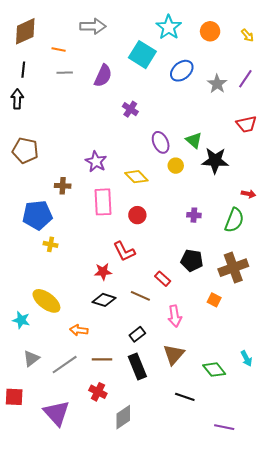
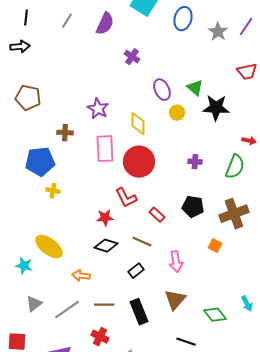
blue ellipse: (182, 71) -> (183, 19), turned -35
gray line: (65, 73) -> (67, 21), turned -56
black arrow: (17, 99) -> (20, 47), turned 84
yellow diamond: (136, 177) -> (138, 124), turned 45
red circle: (137, 215) -> (139, 162), size x1.8
red rectangle: (163, 279) -> (157, 215), moved
black rectangle: (137, 334) -> (136, 271), moved

